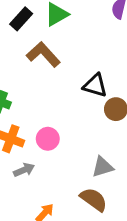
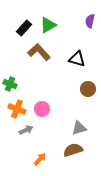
black triangle: (95, 85) -> (77, 59), moved
brown semicircle: (94, 200) -> (73, 150), turned -54

